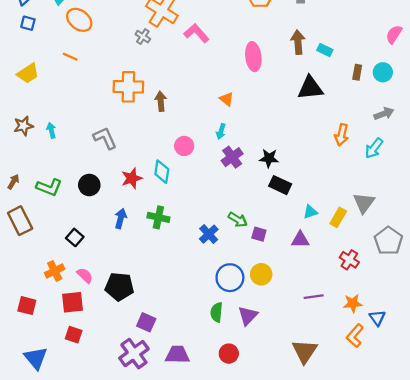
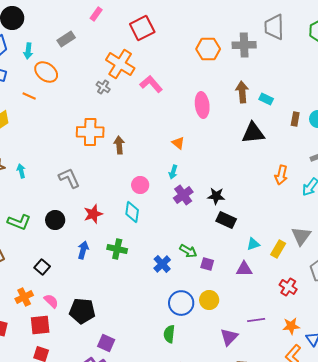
orange line: (70, 57) -> (29, 96), moved
cyan diamond: (162, 172) -> (132, 212), moved
purple triangle: (248, 316) -> (229, 337), moved

